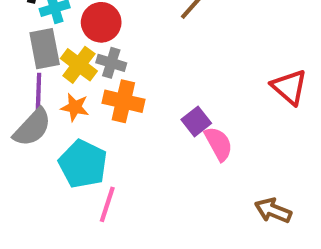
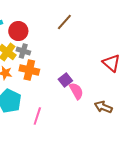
pink line: (107, 204) -> (37, 116), moved
brown arrow: (273, 210) -> (103, 107), moved

